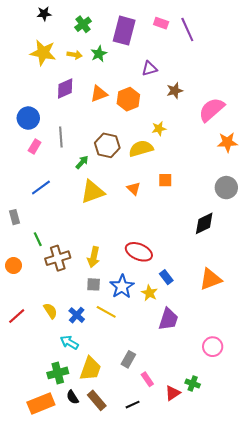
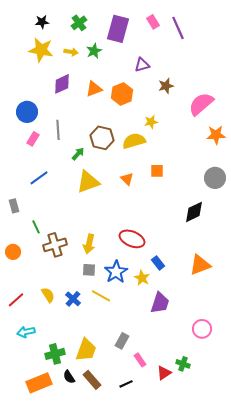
black star: (44, 14) -> (42, 22), moved
pink rectangle: (161, 23) -> (153, 22), turned 40
cyan arrow: (69, 342) -> (26, 332), moved, turned -42

